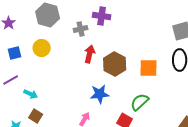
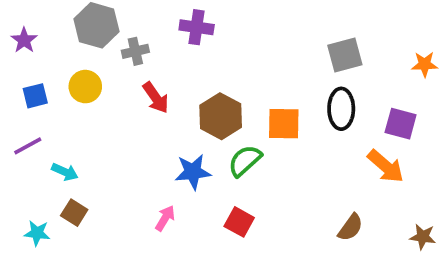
gray cross: (81, 29) -> (135, 51), moved
red arrow: (90, 54) -> (156, 98), moved, turned 132
green semicircle: (140, 102) -> (245, 161), moved

